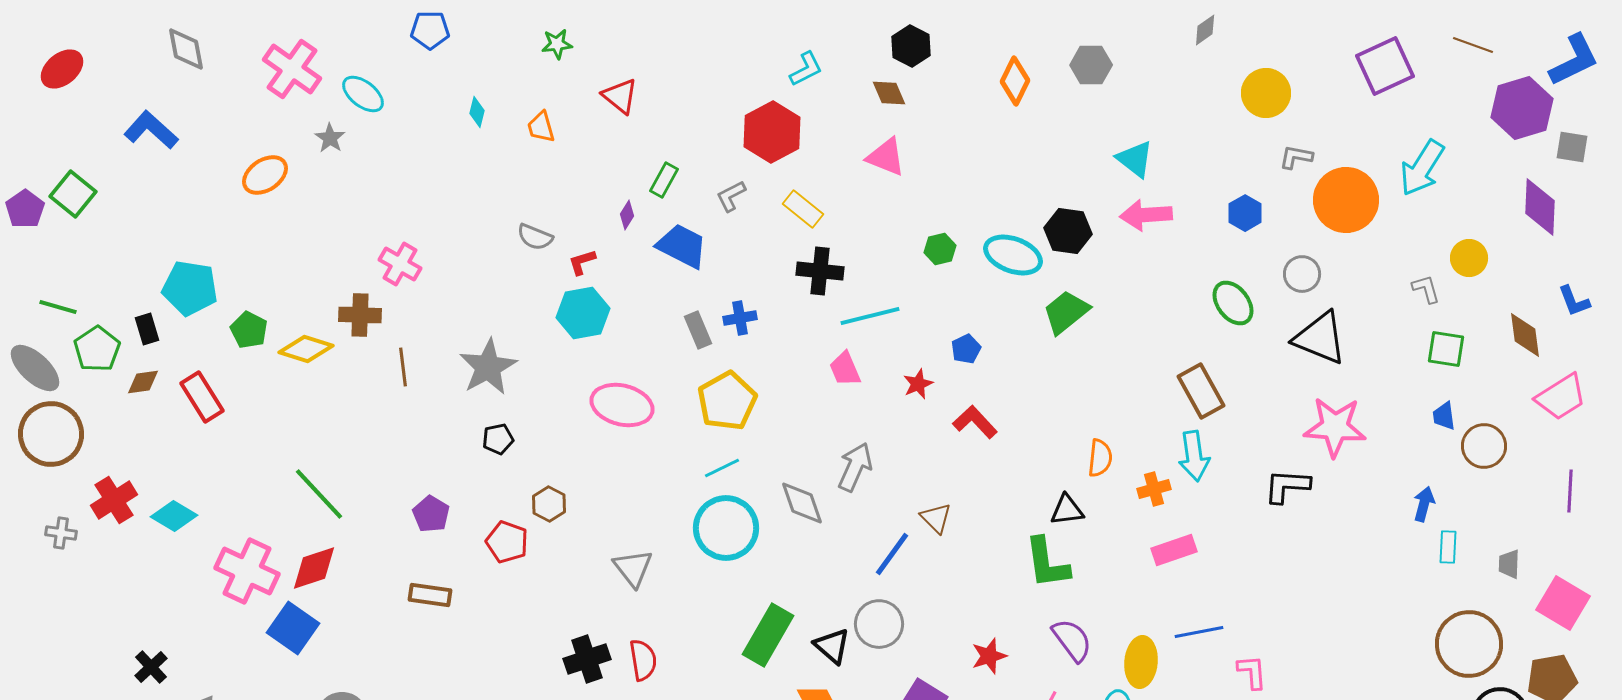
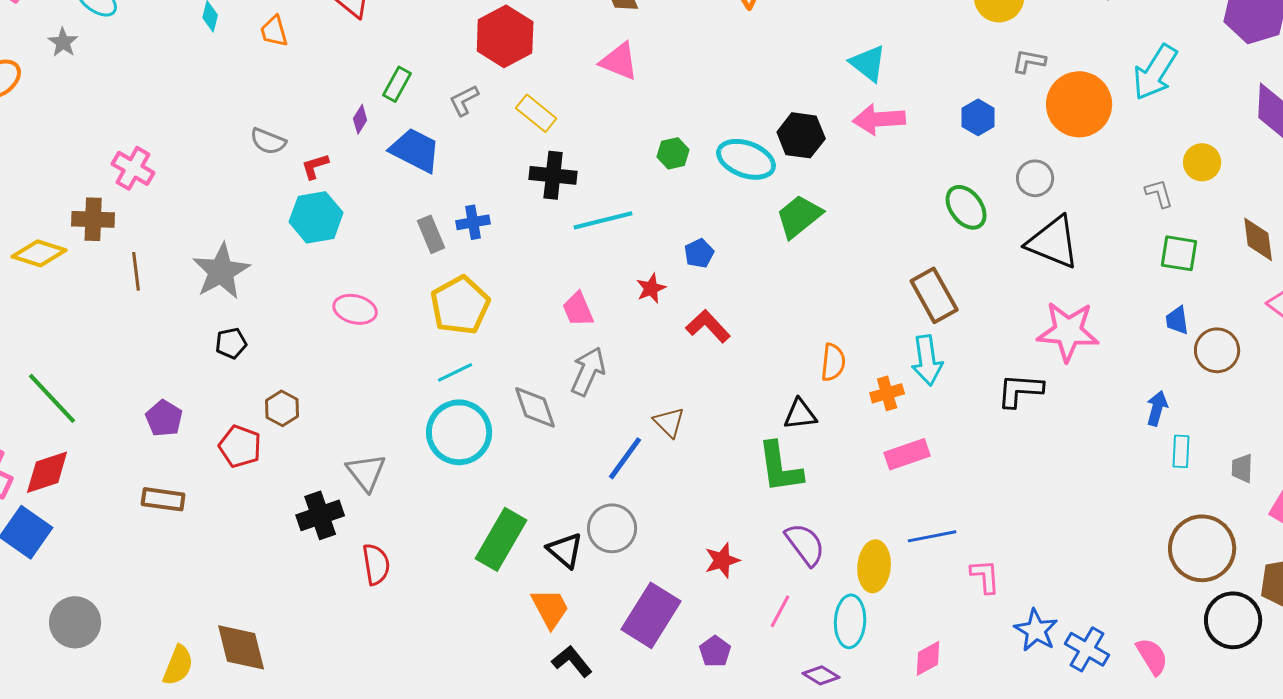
pink trapezoid: (845, 369) -> (578, 309), moved
pink ellipse: (622, 405) -> (355, 309), size x0.7
black cross: (587, 659) -> (320, 515), moved

